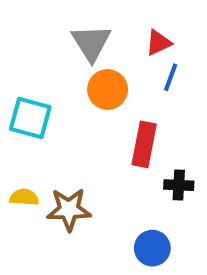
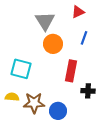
red triangle: (158, 43) -> (78, 12), moved
cyan square: (30, 118) -> (21, 69), moved
blue circle: (152, 248) -> (58, 111), moved

